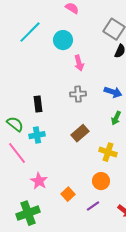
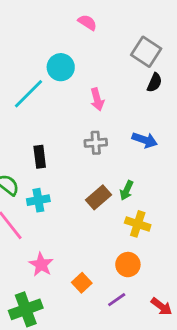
cyan line: (30, 32) -> (29, 94), moved
cyan circle: (63, 40) -> (61, 67), moved
green arrow: (116, 118) -> (127, 190), moved

